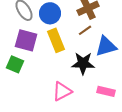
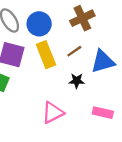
brown line: (85, 30) -> (74, 51), moved
black star: (83, 63) -> (77, 81), size x0.6

